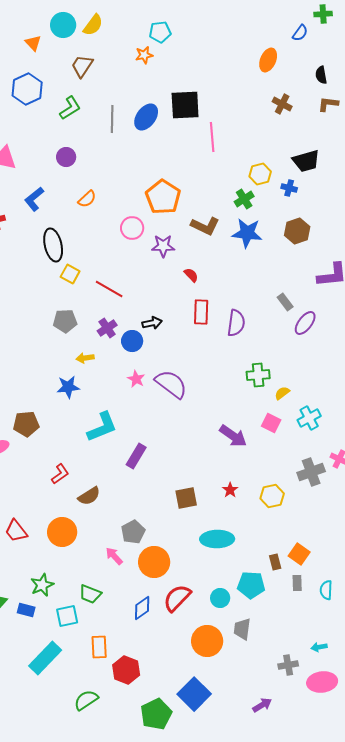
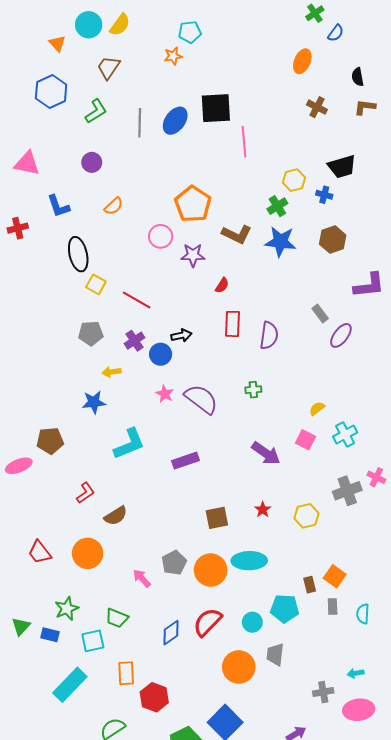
green cross: (323, 14) -> (315, 13), moved, turned -30
blue L-shape: (34, 199) -> (58, 206), turned -70
red semicircle: (191, 275) -> (222, 285), turned 77
green cross: (258, 375) -> (253, 390), moved, size x0.7
purple rectangle: (136, 456) -> (186, 461), moved, turned 40
gray pentagon: (133, 532) -> (174, 563), moved
orange circle: (154, 562) -> (211, 570), moved

